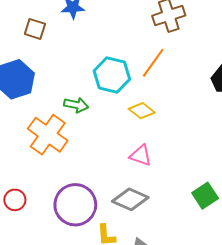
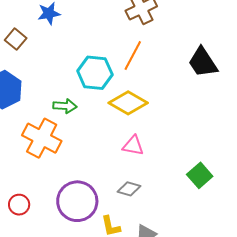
brown square: (35, 29) -> (16, 39), turned 30
yellow diamond: (142, 111) -> (128, 103), size x1.5
gray diamond: (130, 199) -> (129, 189), size x0.7

